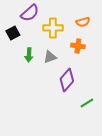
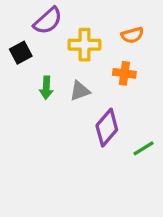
green line: (87, 103) -> (144, 148), moved

